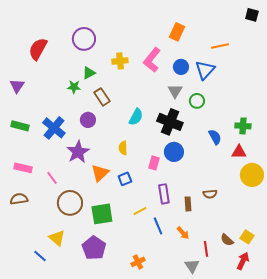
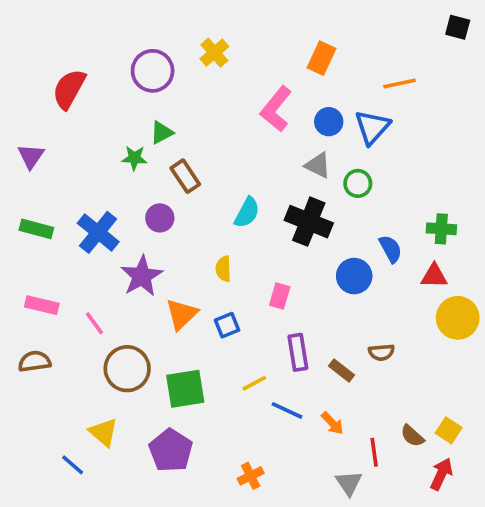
yellow cross: (120, 61) -> (214, 53), moved, turned -35
gray triangle: (175, 91) -> (318, 165), turned -35
blue circle: (174, 152) -> (354, 276), moved
brown rectangle: (188, 204) -> (341, 370), turned -48
blue line: (158, 226) -> (287, 410), turned -42

